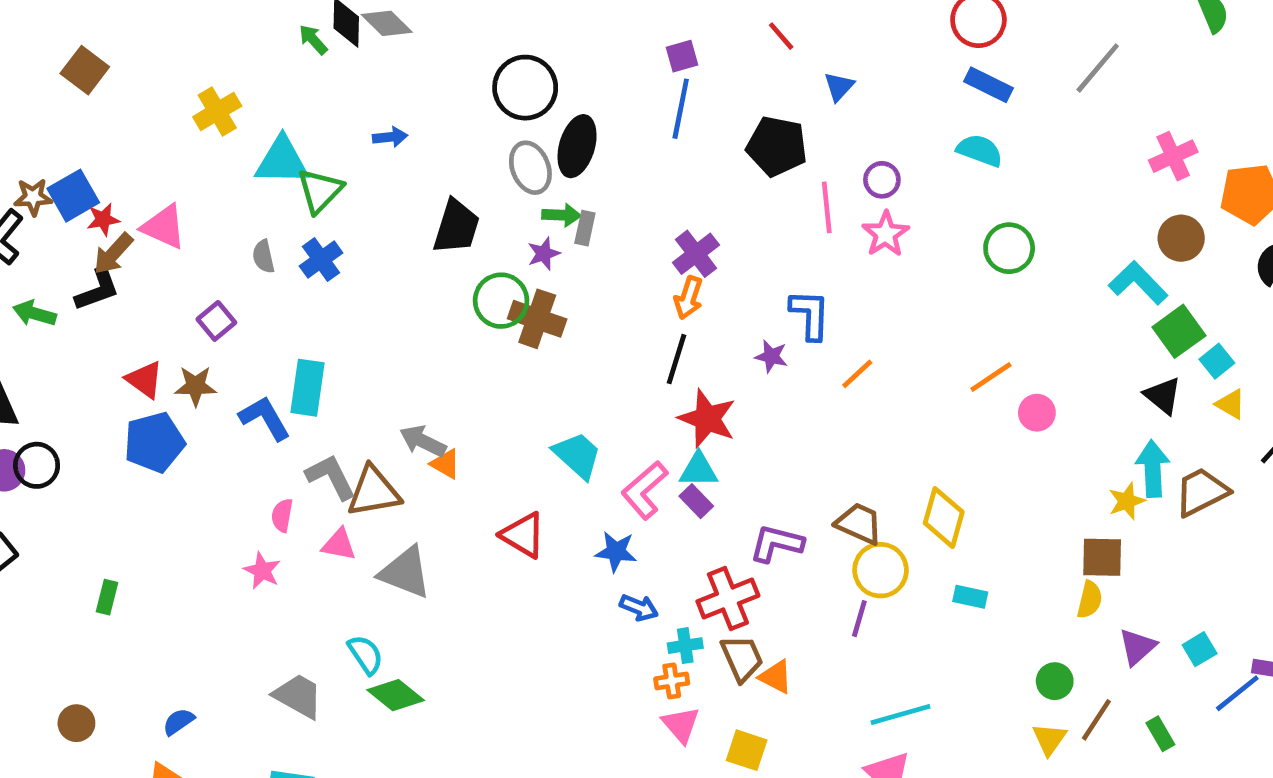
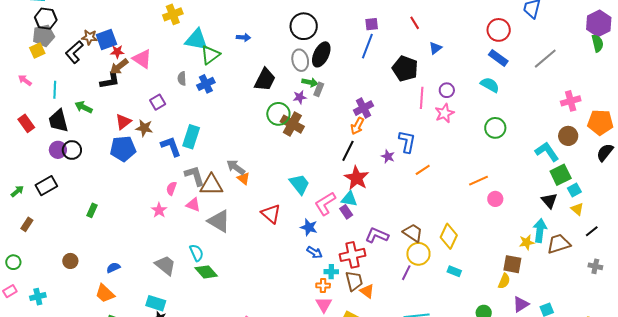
green arrow: (34, 313) -> (84, 107), moved
red triangle: (145, 380) -> (123, 122), turned 36

